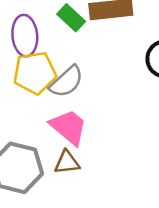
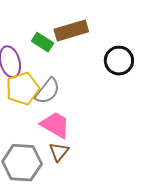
brown triangle: (67, 162) -> (59, 152), turned -35

